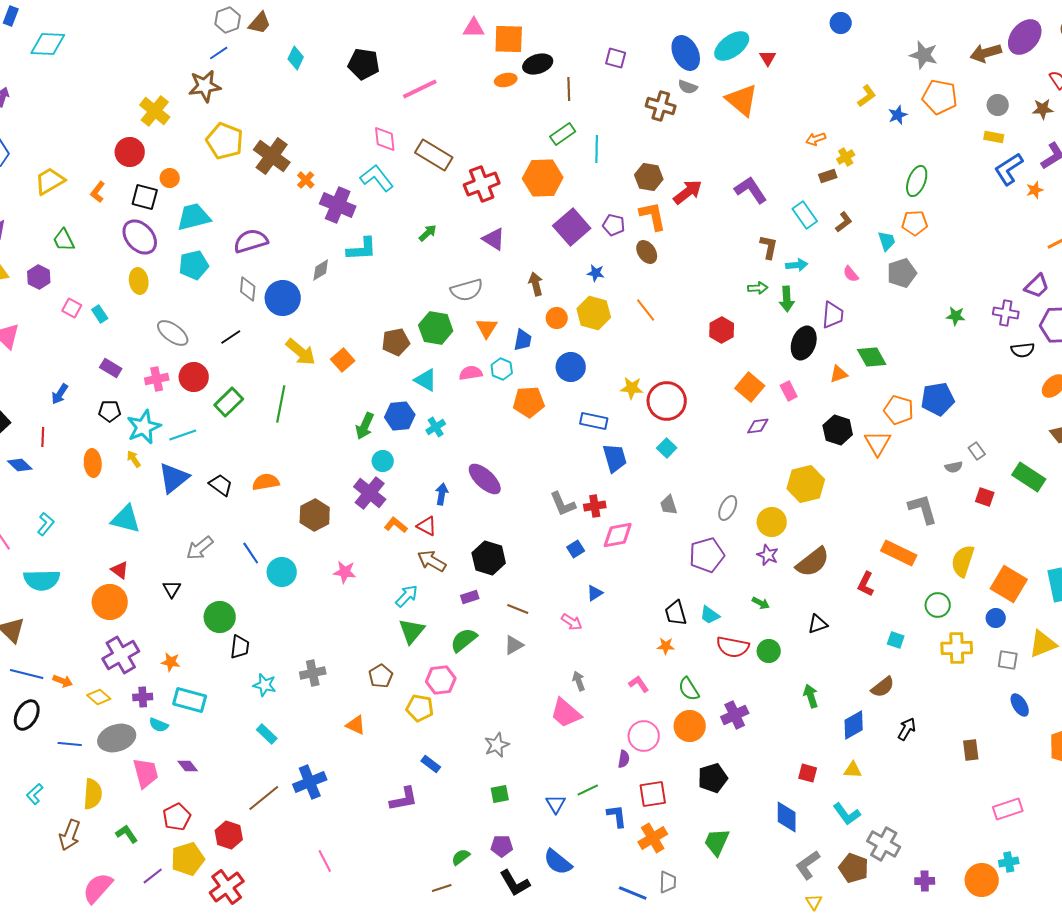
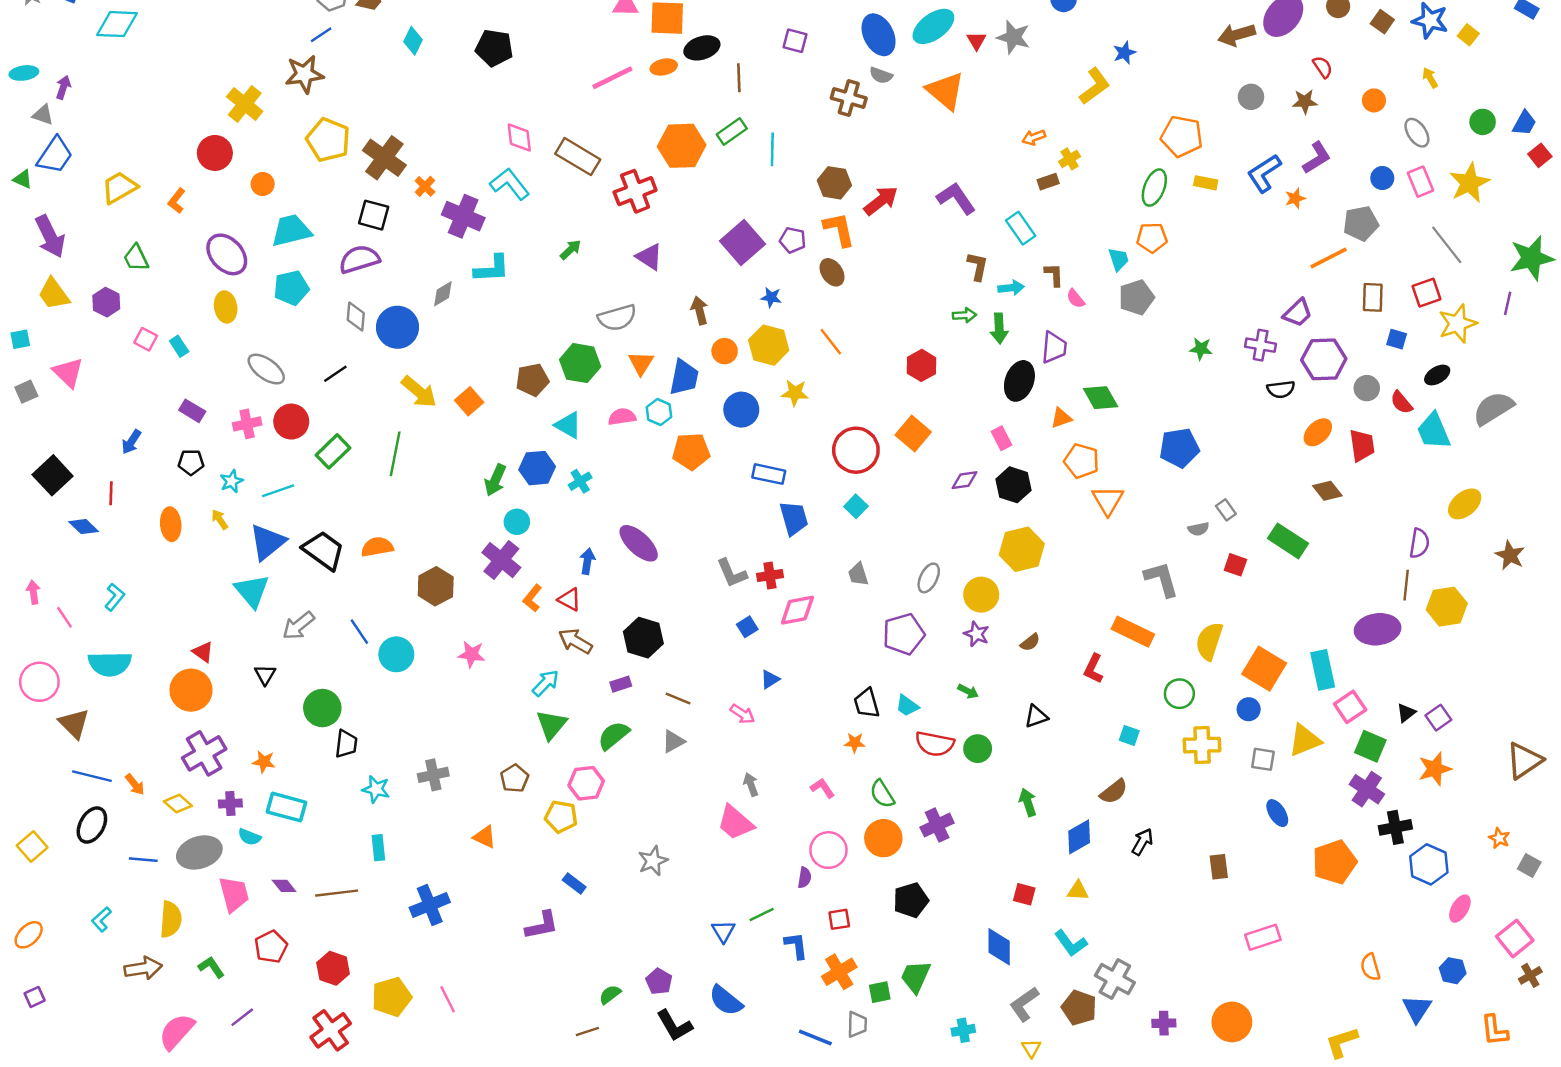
gray star: (924, 55) -> (1013, 37), moved
pink line: (420, 89) -> (612, 78), moved
yellow L-shape: (867, 96) -> (1095, 86), size x1.4
orange pentagon: (940, 97) -> (1182, 136), moved
blue star: (898, 115) -> (1124, 53), moved
yellow rectangle: (994, 137) -> (1206, 183), moved
orange hexagon: (543, 178) -> (682, 146), moved
black square: (145, 197) -> (374, 215), moved
brown L-shape: (844, 222) -> (1054, 275), moved, turned -55
blue trapezoid: (523, 340) -> (684, 377), size x1.4
orange square: (750, 387) -> (913, 433), moved
yellow star: (632, 388) -> (795, 393), moved
orange pentagon: (899, 410) -> (1081, 461), moved
cyan star: (144, 427) -> (232, 481), size x0.6
black hexagon: (838, 430) -> (1013, 485), moved
black trapezoid: (221, 485) -> (323, 550), size x1.5
cyan triangle: (126, 519) -> (252, 591), moved, turned 36
orange L-shape: (396, 525) -> (532, 598), turned -90
brown semicircle: (813, 562) -> (1030, 642), size x0.5
orange arrow: (63, 681) -> (135, 784), turned 30
cyan rectangle: (267, 734) -> (378, 848), turned 40
green square: (500, 794) -> (880, 992), moved
red square: (653, 794) -> (839, 919), size x0.7
brown line: (264, 798) -> (337, 893), moved, turned 32
brown arrow: (70, 835) -> (143, 968), turned -120
purple pentagon: (502, 846) -> (659, 981), turned 30
yellow pentagon: (188, 859) -> (392, 997), moved
cyan cross: (1009, 862) -> (963, 1030), moved

